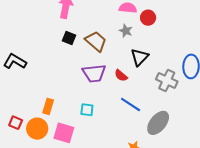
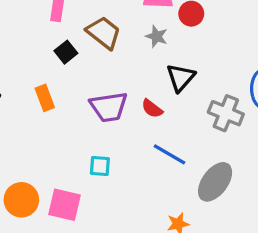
black square: (69, 38) -> (66, 52), turned 32
brown trapezoid: (96, 41) -> (104, 33), moved
orange rectangle: (48, 106) -> (45, 98), moved, turned -35

